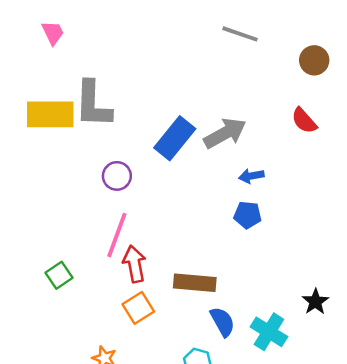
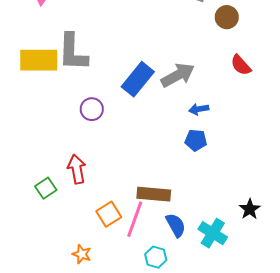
brown circle: (314, 60) -> (227, 17), moved
pink line: (117, 235) -> (135, 219), moved
red arrow: (134, 264) -> (77, 169), moved

